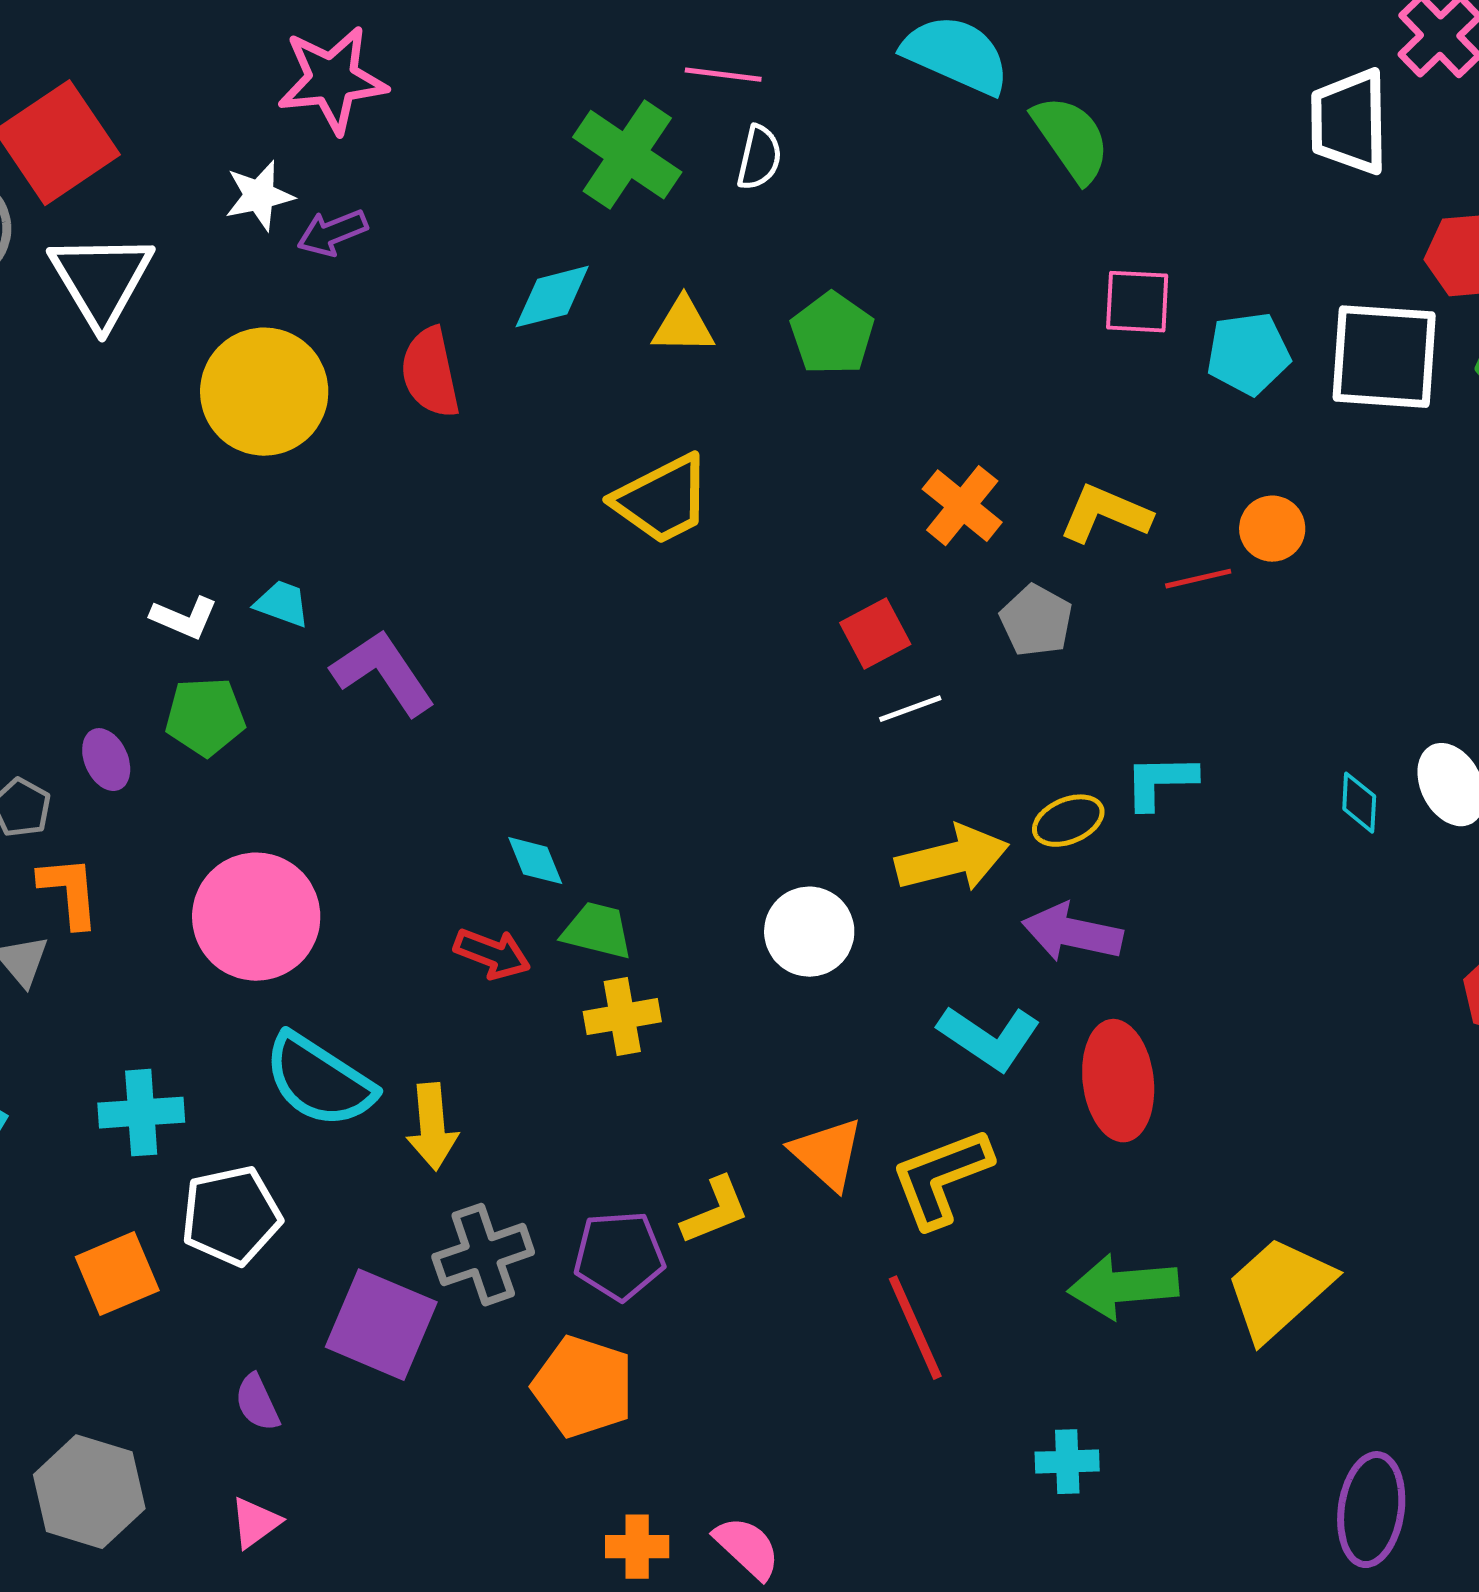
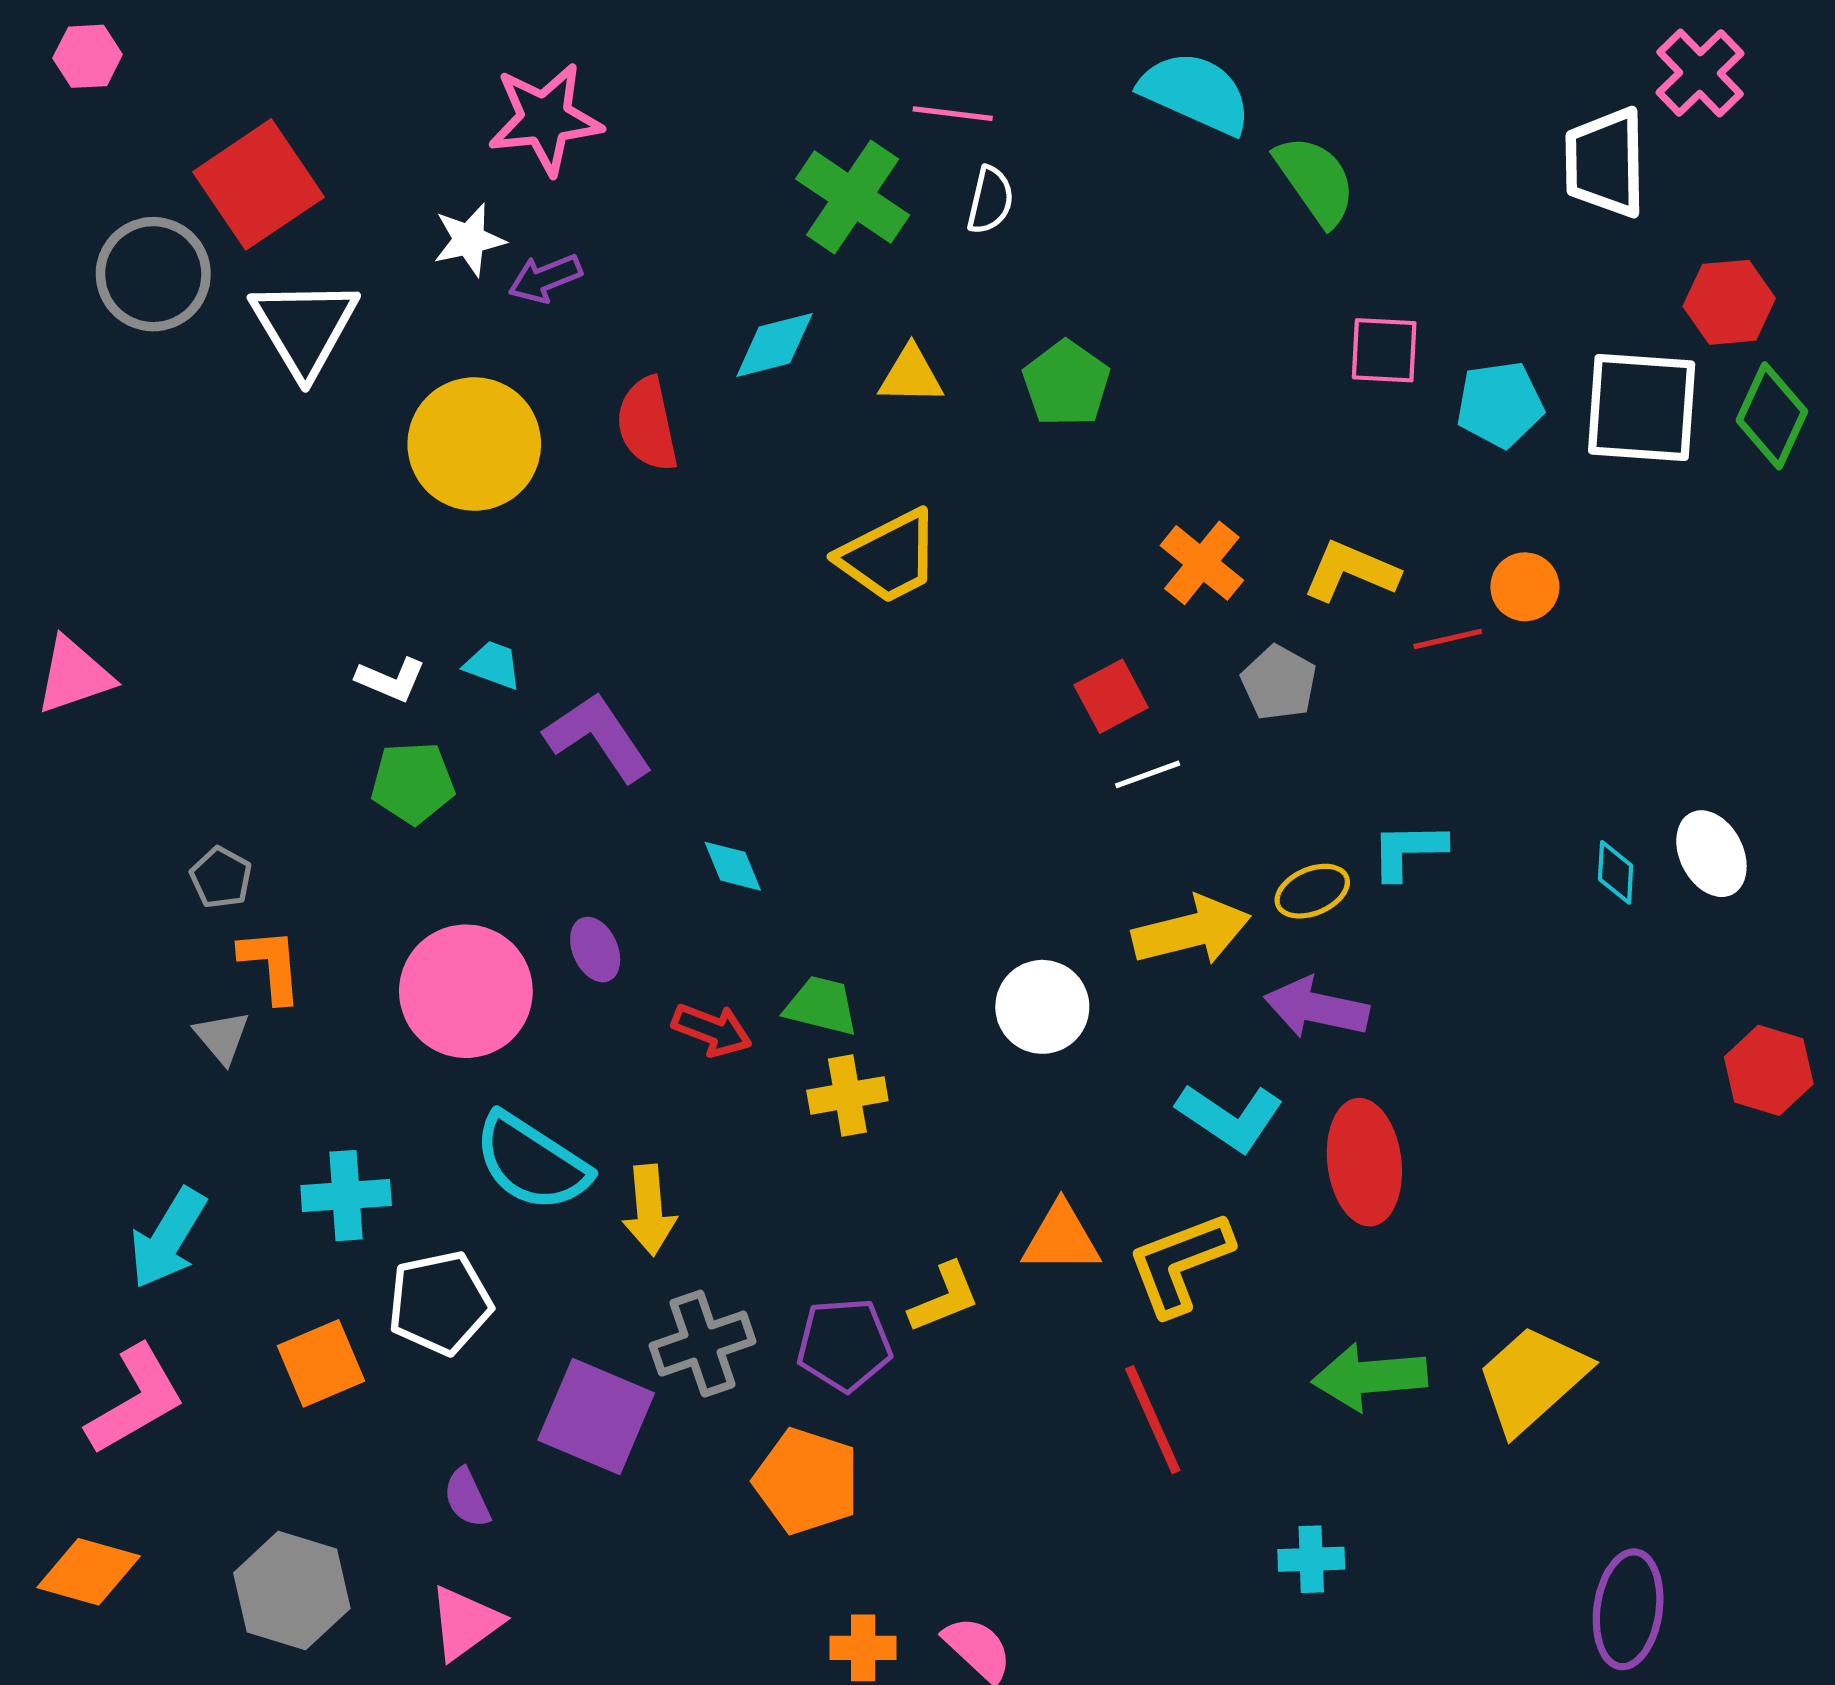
purple ellipse: (106, 760) -> (595, 950), moved
cyan diamond: (535, 861) -> (733, 866), moved
orange triangle: (827, 1154) -> (1061, 1238), turned -42
pink triangle: (255, 1523) -> (465, 1623), size x1.4

